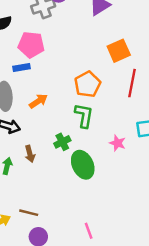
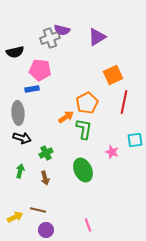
orange arrow: (38, 101) -> (66, 117), moved
green cross: (62, 142) -> (46, 153), moved
brown arrow: (30, 154) -> (45, 178), moved

